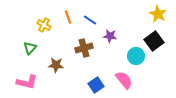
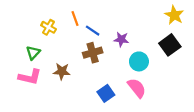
blue line: (90, 20) -> (93, 31), moved
cyan circle: (136, 56) -> (139, 61), moved
pink L-shape: (27, 82) -> (30, 77), moved

